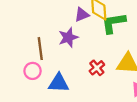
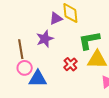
green L-shape: (113, 23) -> (89, 40), moved
pink circle: (33, 71) -> (25, 68), moved

